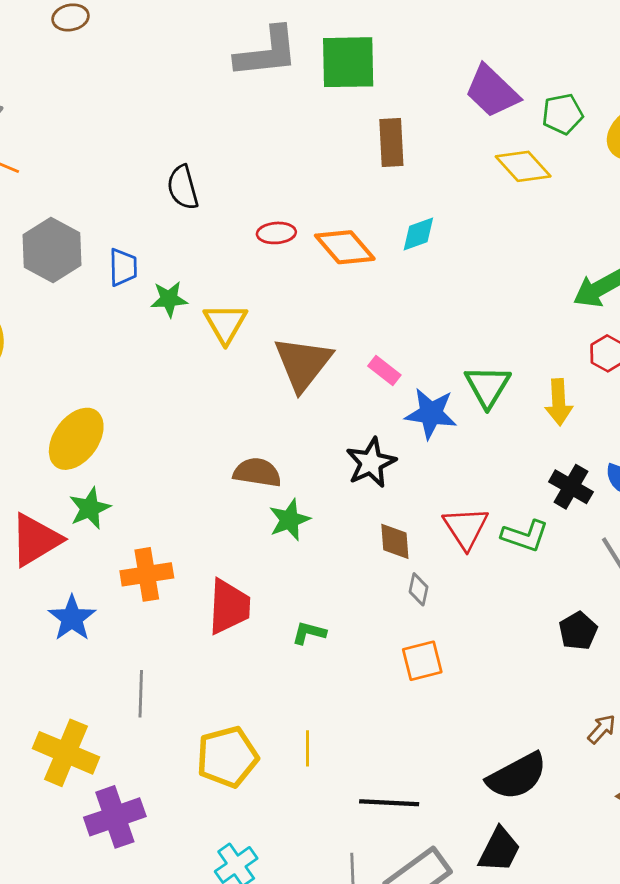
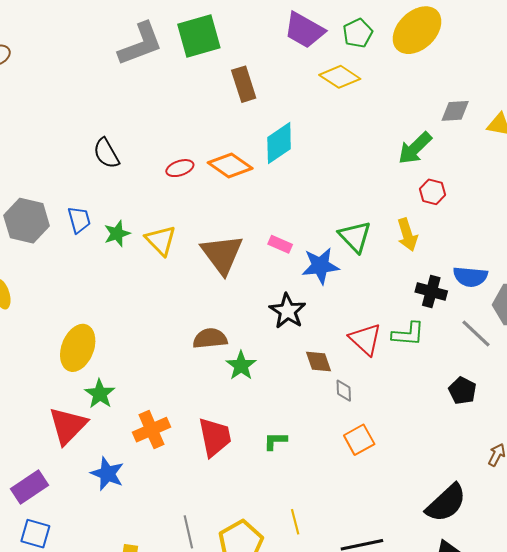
cyan diamond: (418, 234) -> (279, 143), size x1.5
gray line: (141, 694) -> (188, 532), moved

